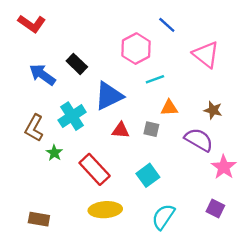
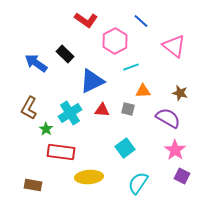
red L-shape: (32, 24) -> (86, 20), moved
cyan cross: (72, 116) -> (70, 113), moved
pink star: (224, 167) -> (175, 150), moved
red rectangle: (95, 169) -> (61, 152), moved, turned -40

